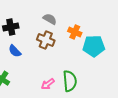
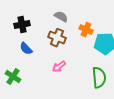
green semicircle: (70, 81) -> (99, 78), moved
pink arrow: (48, 84) -> (59, 67), moved

